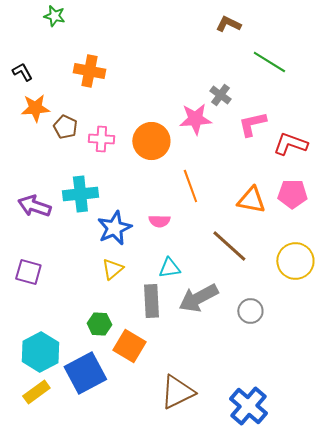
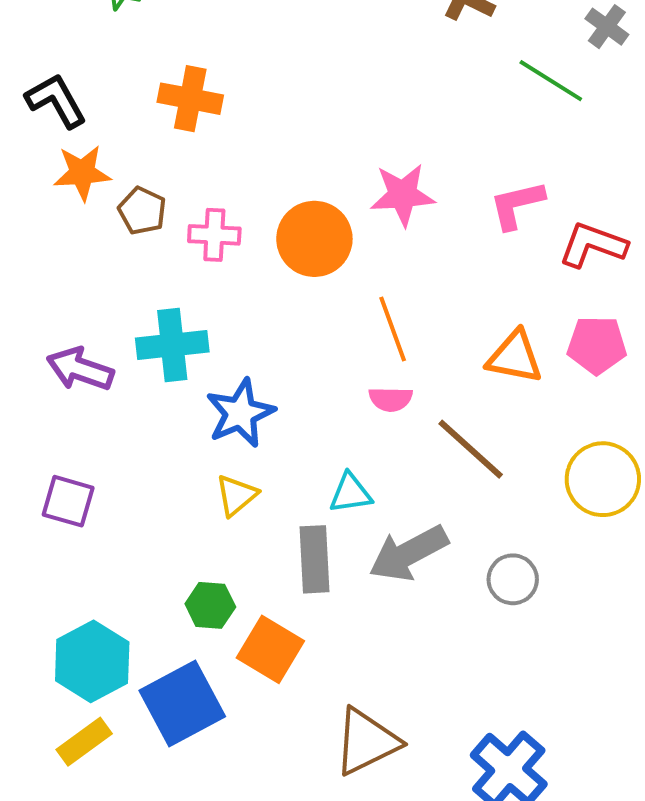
black L-shape: (22, 72) -> (56, 101), size x1.5
gray cross: (220, 95) -> (607, 27), moved
pink semicircle: (159, 221) -> (391, 399), moved

